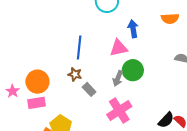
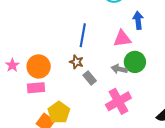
gray arrow: (118, 78) -> (119, 69), turned 77
pink star: (13, 91) -> (12, 65), moved

